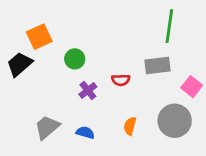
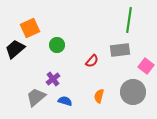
red semicircle: (121, 80) -> (92, 61), turned -48
purple cross: (88, 90) -> (53, 79), moved

